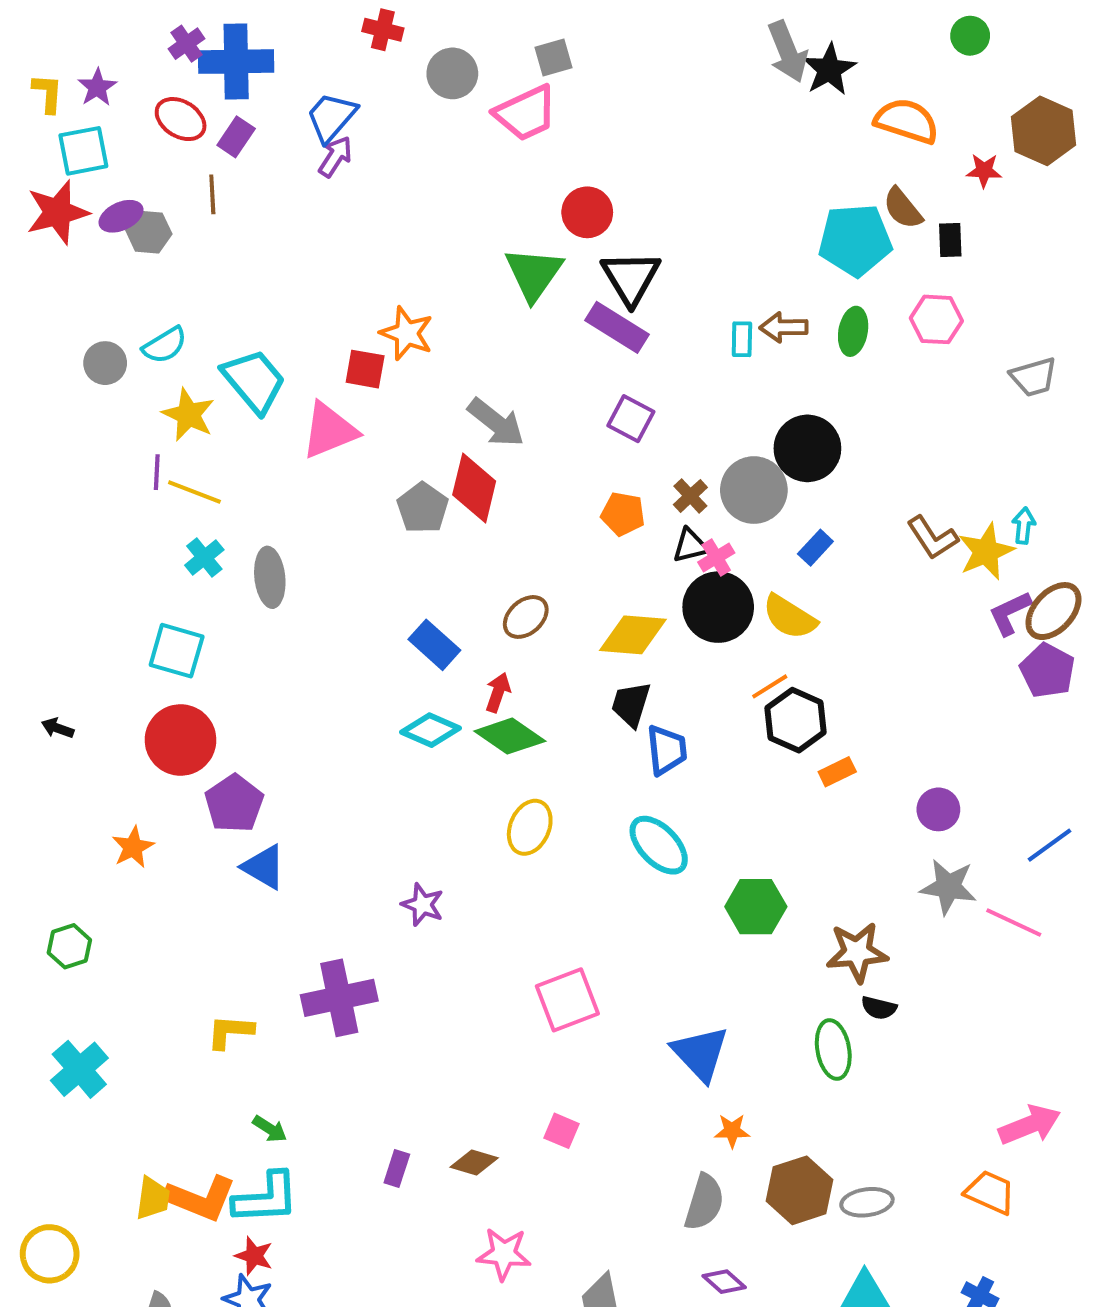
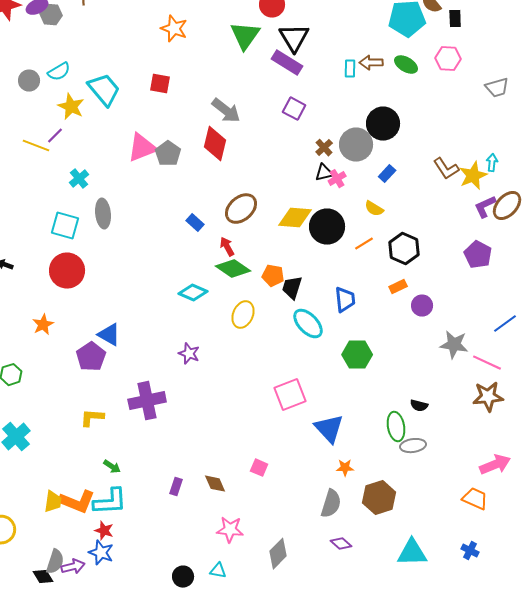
green ellipse: (853, 331) -> (406, 65), turned -70
orange star: (407, 333) -> (174, 29), moved
pink triangle: (329, 431) -> (142, 148), moved
purple line: (157, 472) -> (55, 136), turned 42
yellow line: (194, 492) -> (36, 146), moved
gray pentagon: (423, 508) -> (168, 154), moved
orange pentagon: (623, 514) -> (273, 276), moved
gray ellipse: (270, 577) -> (103, 214), moved
black circle: (718, 607) -> (327, 227), moved
brown ellipse: (526, 617) -> (241, 209), size x1.4
yellow semicircle: (790, 617) -> (374, 209), size x0.7
blue rectangle: (434, 645) -> (195, 223), size x0.7
purple pentagon: (1047, 671) -> (478, 255), moved
red arrow: (498, 692) -> (227, 247), turned -48
black trapezoid: (631, 704) -> (292, 288), moved
black hexagon: (796, 720) -> (404, 249), moved
cyan diamond: (431, 730) -> (193, 293), moved
blue trapezoid: (667, 750) -> (345, 300), moved
purple pentagon: (234, 803) -> (91, 357), moved
purple circle: (938, 809) -> (422, 306), moved
brown star: (857, 952) -> (488, 397), moved
pink square: (567, 1000) -> (290, 395), moved
brown diamond: (474, 1163) -> (215, 484), turned 50
gray ellipse: (867, 1202) -> (413, 446), moved

